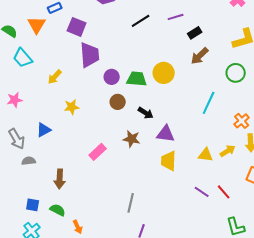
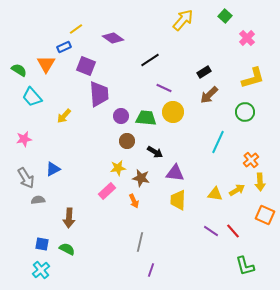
purple line: (176, 17) -> (164, 88), moved, turned 42
yellow star: (72, 107) -> (118, 168), moved
orange arrow: (78, 227) -> (134, 201), moved

